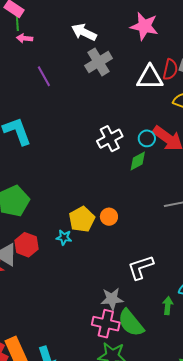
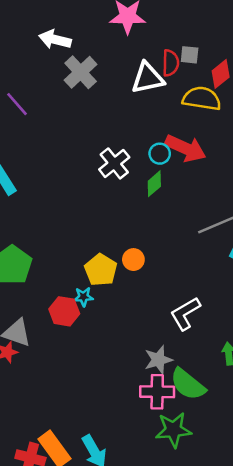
red hexagon: (27, 245) -> (64, 311), moved

